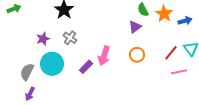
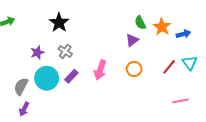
purple rectangle: (86, 67) -> (71, 76), moved
pink line: (179, 72) -> (180, 101), moved

